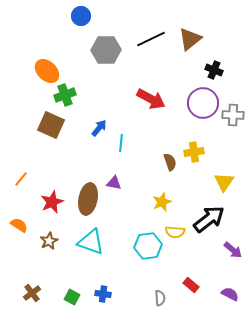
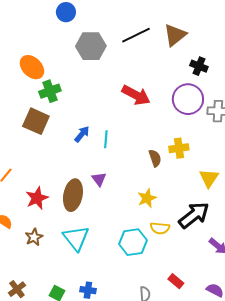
blue arrow: (99, 128) -> (82, 134), moved
purple triangle: (114, 183) -> (99, 179), turned 42
cyan triangle: (91, 242) -> (76, 238), turned 32

